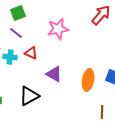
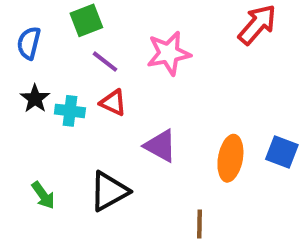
purple line: (16, 33) -> (105, 62), moved
brown line: (102, 112) -> (200, 224), moved

